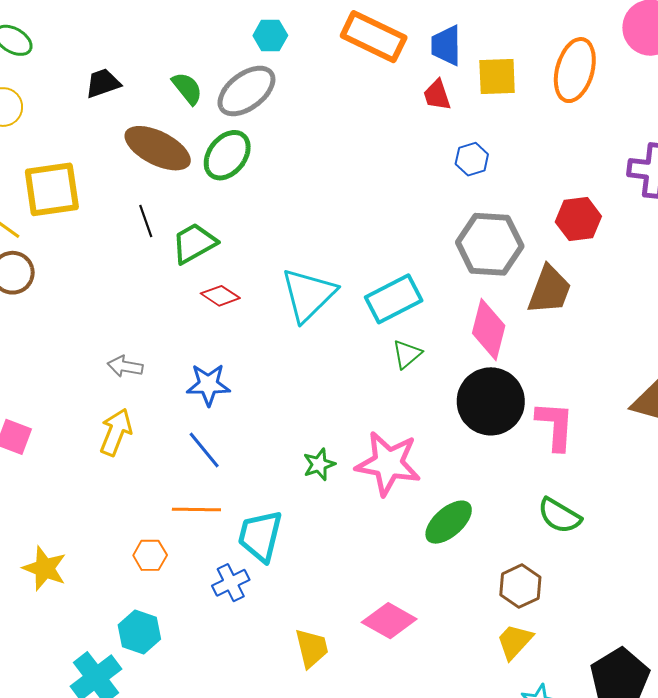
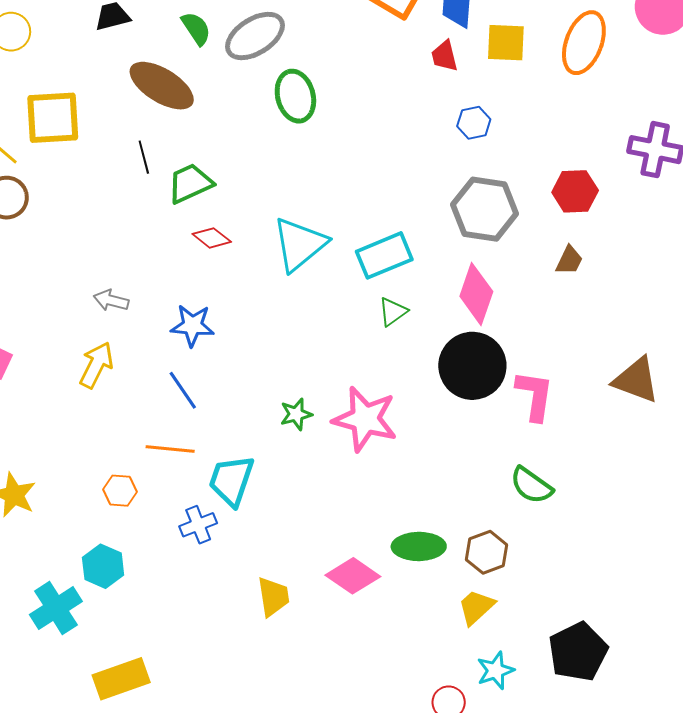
green ellipse: (227, 155) -> (295, 96), moved, turned -57
brown trapezoid: (549, 290) -> (569, 260), moved, size x0.6
green ellipse: (449, 522) -> (419, 546), moved, turned 36

